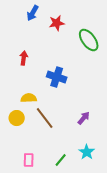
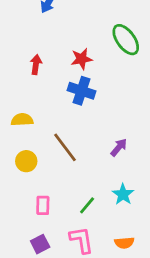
red star: (57, 23) -> (82, 59), moved
yellow semicircle: (29, 98) -> (22, 120), moved
yellow circle: (17, 118) -> (26, 161), moved

